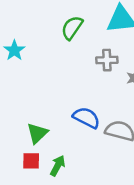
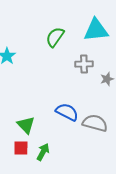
green triangle: (37, 133) -> (26, 125), turned -30

